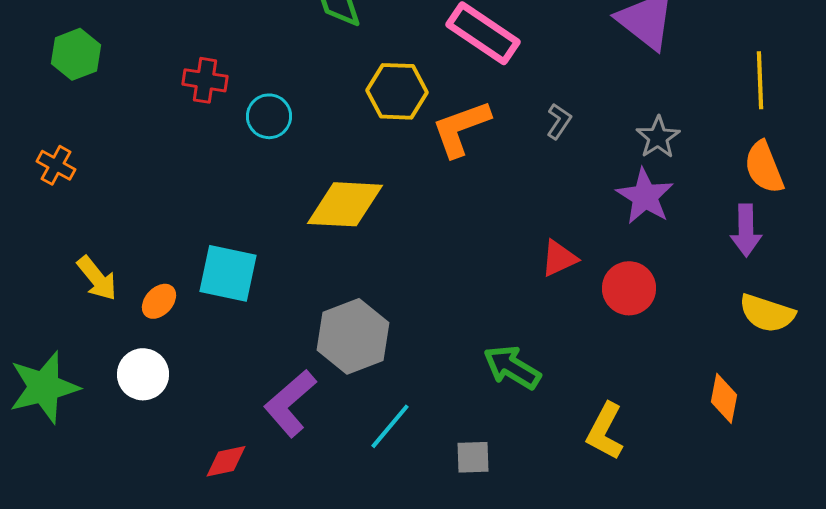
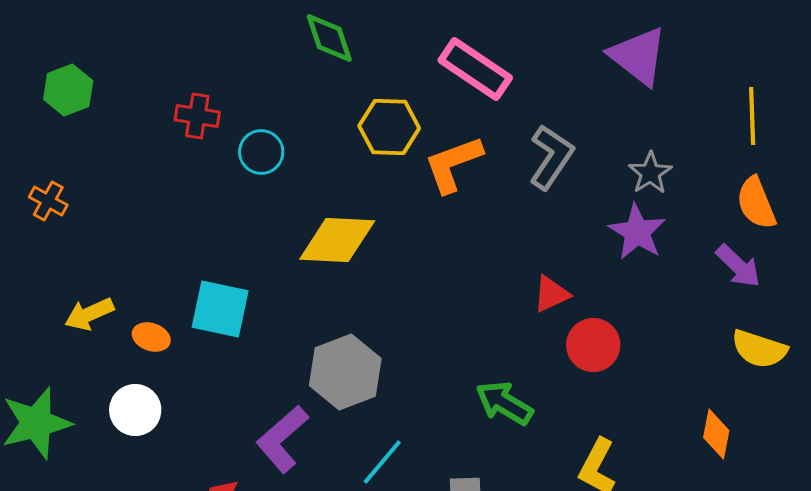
gray L-shape: (559, 121) -> (551, 157), size x1.8
purple arrow: (746, 230) -> (738, 266), turned -45
yellow arrow: (97, 278) -> (89, 314), turned 105
red circle: (629, 288) -> (593, 345), moved
orange ellipse: (159, 301) -> (151, 337), turned 66

